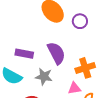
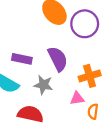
purple circle: (80, 21) -> (85, 24), size x1.6

